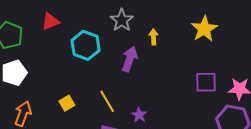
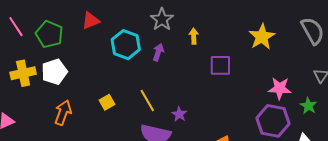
yellow star: (204, 29) -> (262, 37), moved
purple arrow: (130, 59) -> (158, 52), moved, size x0.7
purple square: (206, 82) -> (220, 65), moved

